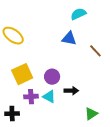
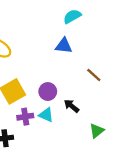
brown line: (95, 51) -> (94, 75), moved
black arrow: (71, 91) -> (71, 106), turned -136

